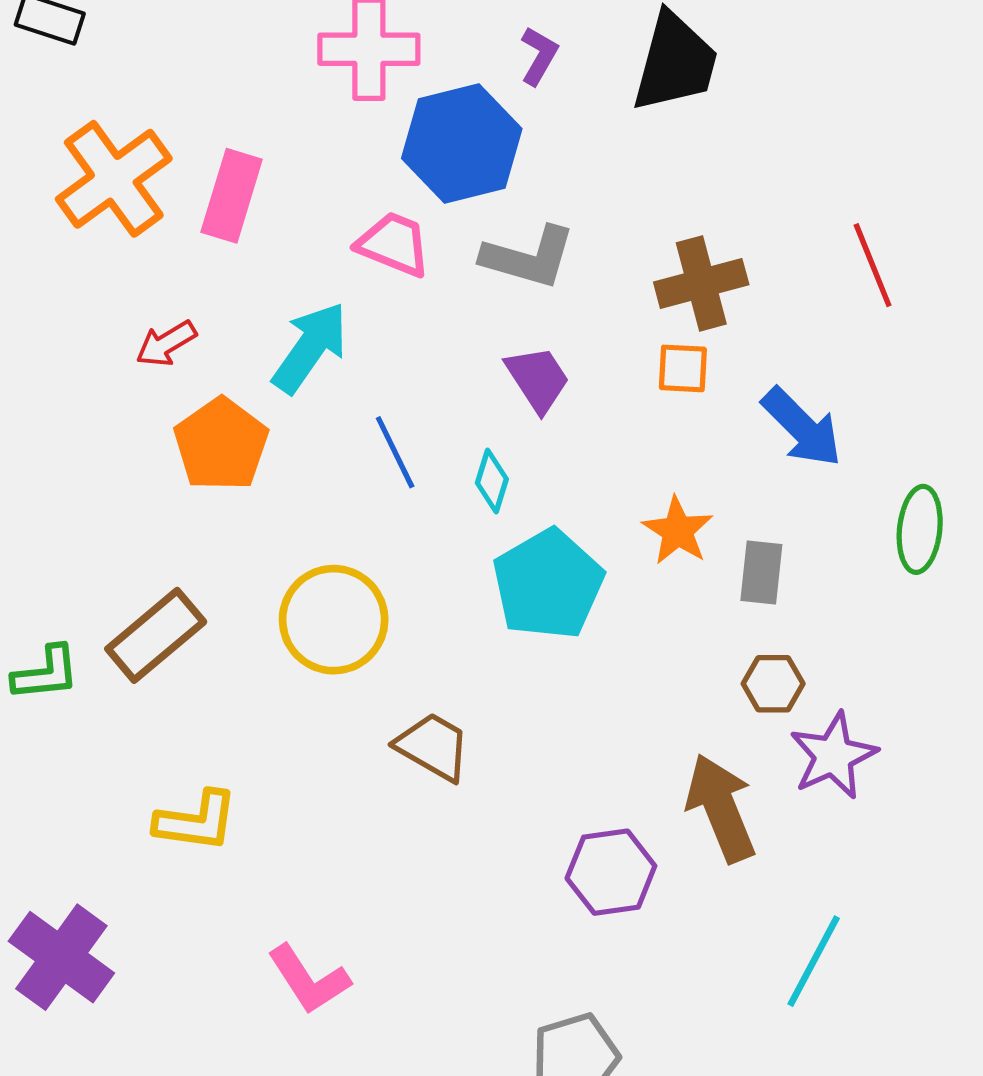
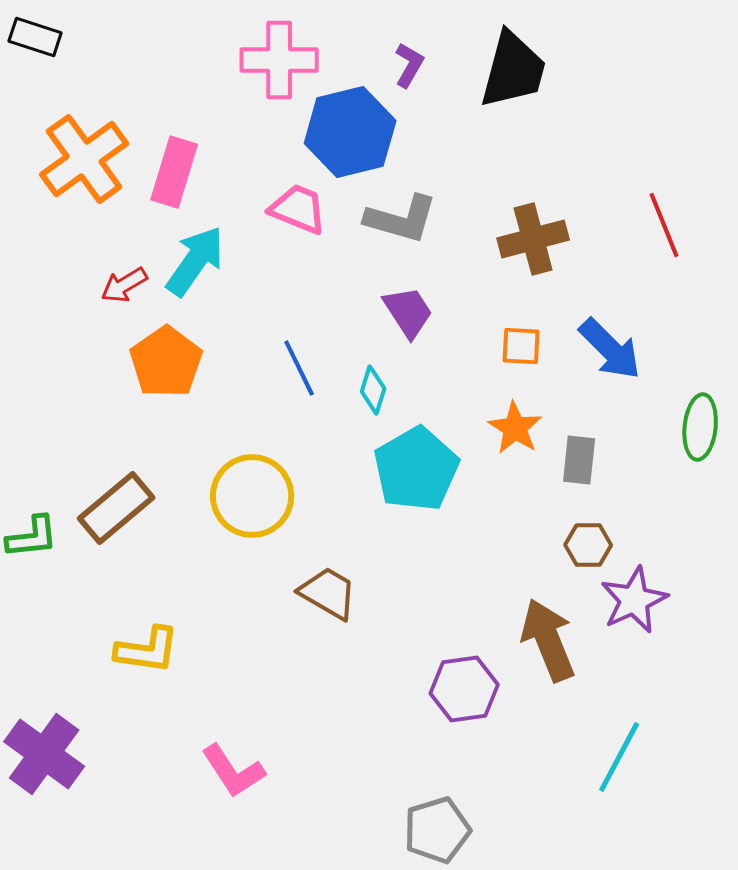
cyan arrow: (310, 348) -> (195, 261), moved
orange square: (683, 368) -> (521, 346), moved

